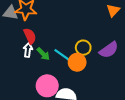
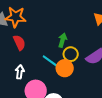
white arrow: (28, 50) -> (20, 72), moved
green arrow: (43, 54) -> (62, 40), moved, turned -120

